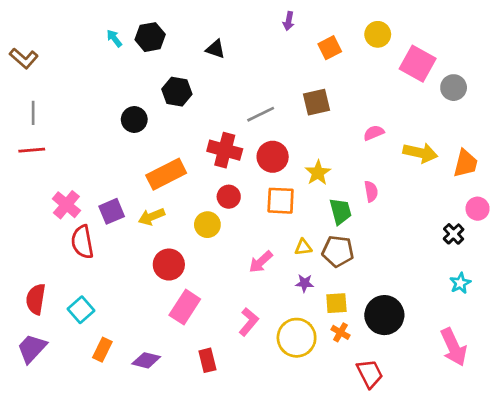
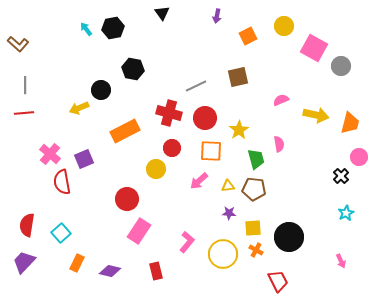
black triangle: (215, 49) -> (162, 13), moved, turned 35
yellow arrow: (152, 217) -> (79, 108), moved
pink arrow: (261, 262) -> (199, 181), moved
pink arrow: (454, 347) -> (341, 261), size x0.5

